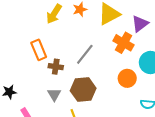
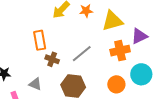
orange cross: (123, 43) -> (120, 51), turned 36
gray triangle: (54, 94) -> (35, 84), moved, turned -48

